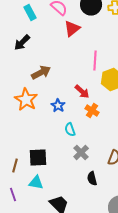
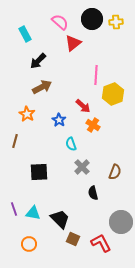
cyan rectangle: (30, 12) -> (25, 34), moved
black arrow: (22, 42) -> (38, 61), moved
orange star: (26, 100) -> (27, 114), size x0.7
brown line: (15, 166) -> (15, 141), moved
cyan triangle: (36, 182) -> (33, 213), moved

